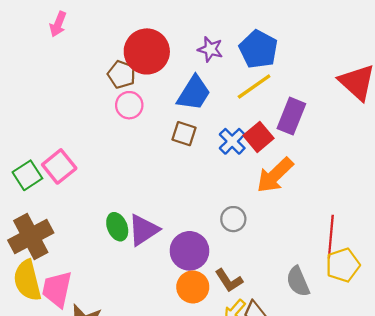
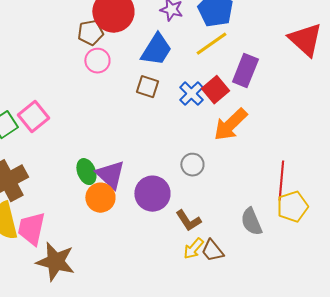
brown pentagon: (122, 74) -> (90, 33), turned -30
purple triangle: (143, 230) -> (110, 175), turned -44
orange circle: (193, 287) -> (100, 198), moved

